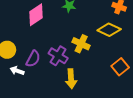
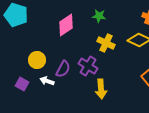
yellow cross: (81, 44) -> (106, 43), moved

